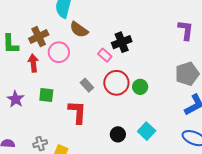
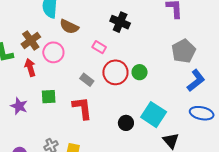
black cross: (122, 42) -> (120, 22), moved, turned -36
cyan square: (147, 131) -> (154, 115), size x1.4

